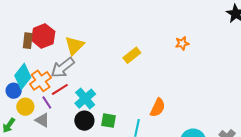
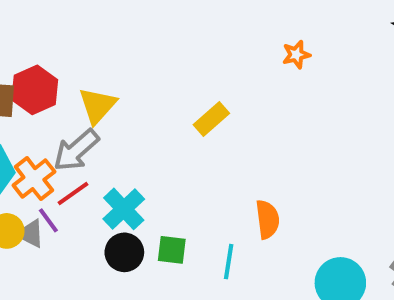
orange star: (182, 43) -> (296, 55), moved
orange semicircle: (158, 108) -> (267, 219), turned -30
gray triangle: (42, 120) -> (30, 234), moved

